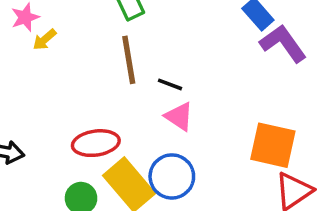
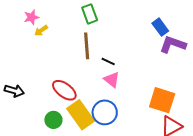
purple L-shape: (283, 43) -> (173, 44), turned -40
red ellipse: (96, 143) -> (64, 90), turned 40

